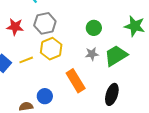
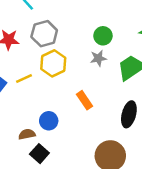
gray star: (92, 54) -> (98, 58), moved
orange rectangle: (76, 81) -> (85, 100), size x0.7

